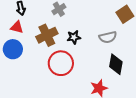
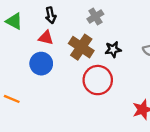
brown cross: (47, 35) -> (81, 47), turned -30

